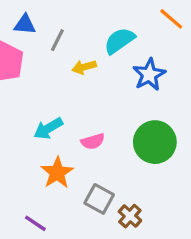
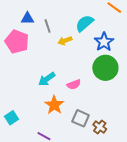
gray line: (57, 40) -> (48, 26), turned -40
green circle: (155, 142) -> (105, 68), moved

